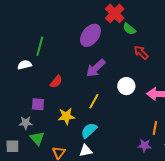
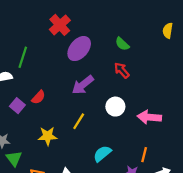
red cross: (115, 13) -> (60, 25), moved
red arrow: (141, 52) -> (122, 70), moved
purple square: (38, 104) -> (17, 106), moved, turned 32
cyan semicircle: (89, 130) -> (102, 154), moved

